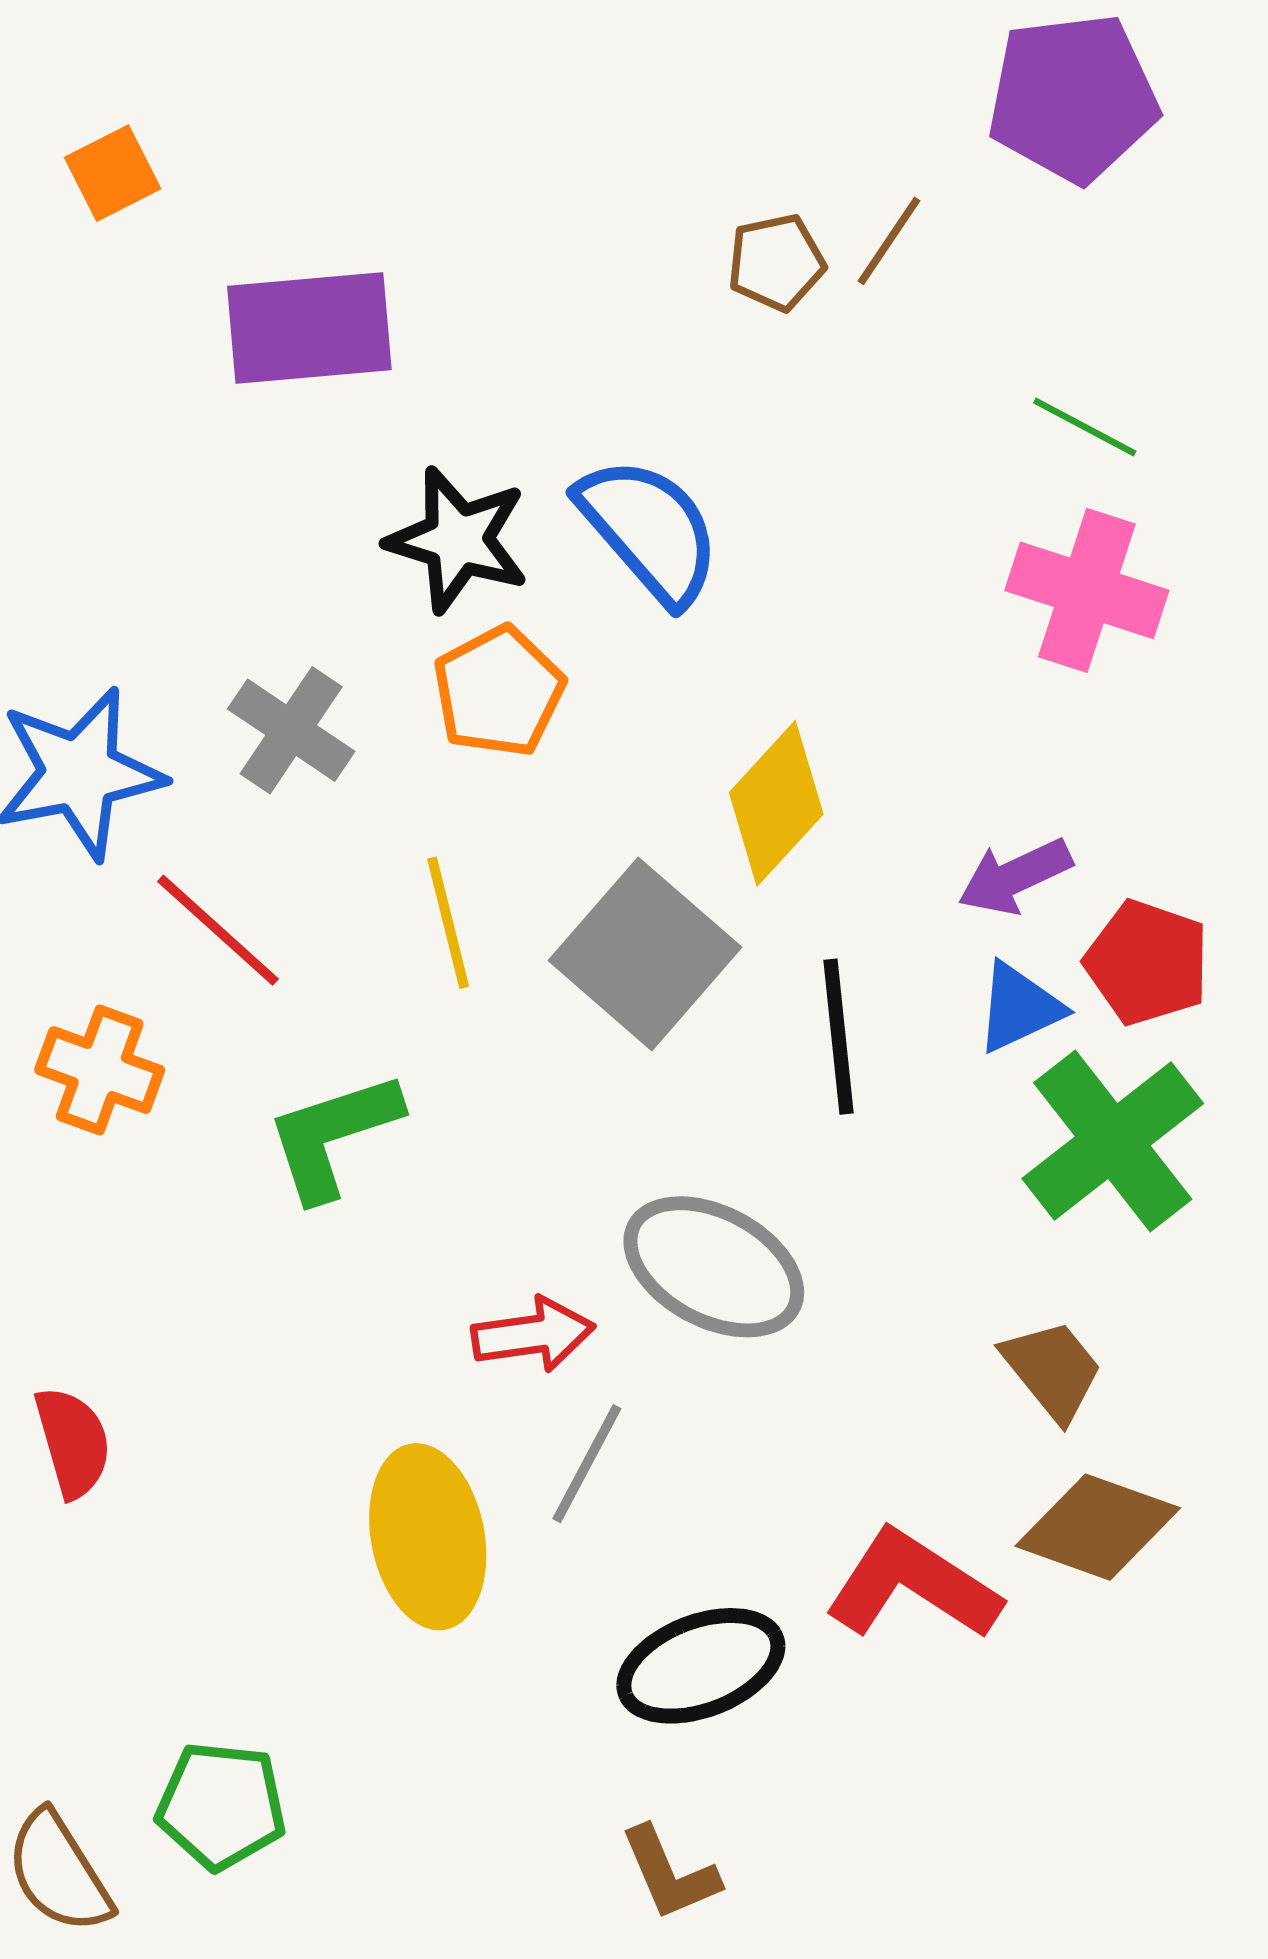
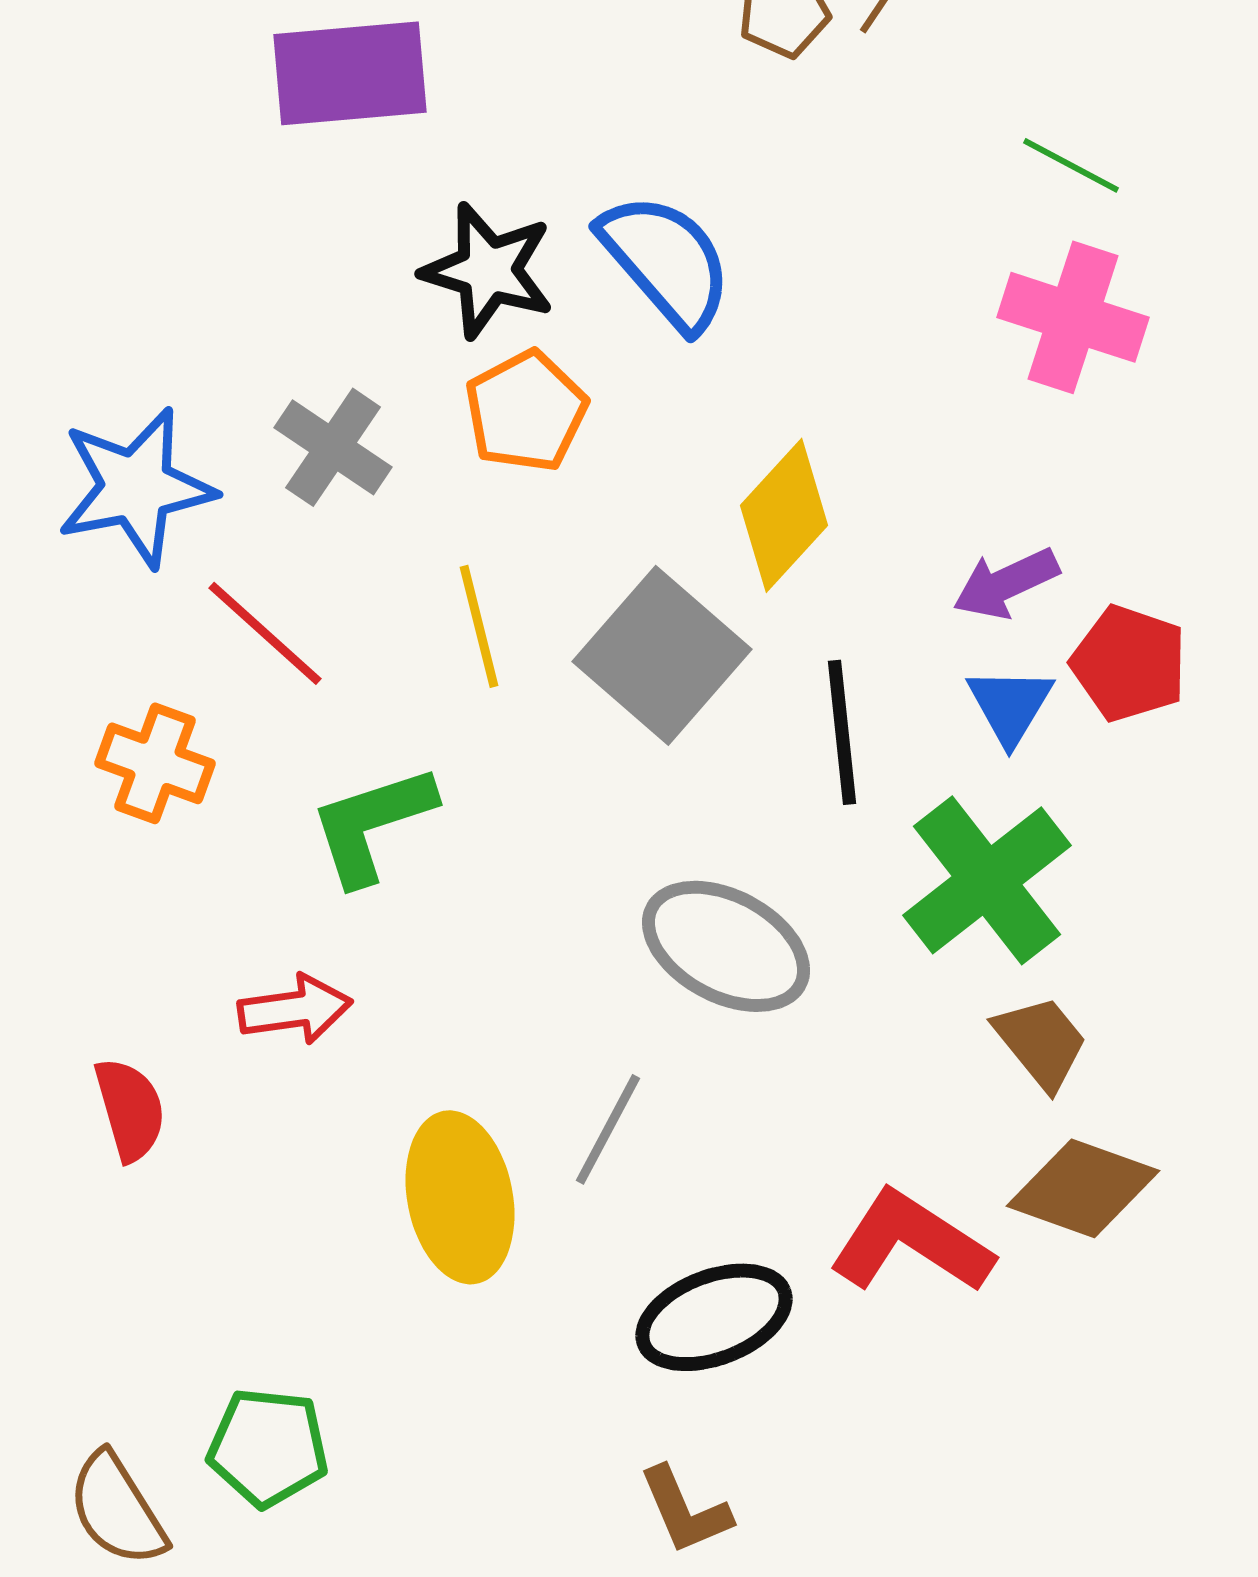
blue triangle: (1019, 1008) -> (1010, 705), turned -34
green cross: (1113, 1141) -> (987, 880), moved
red arrow: (533, 1335) -> (295, 1009), moved

